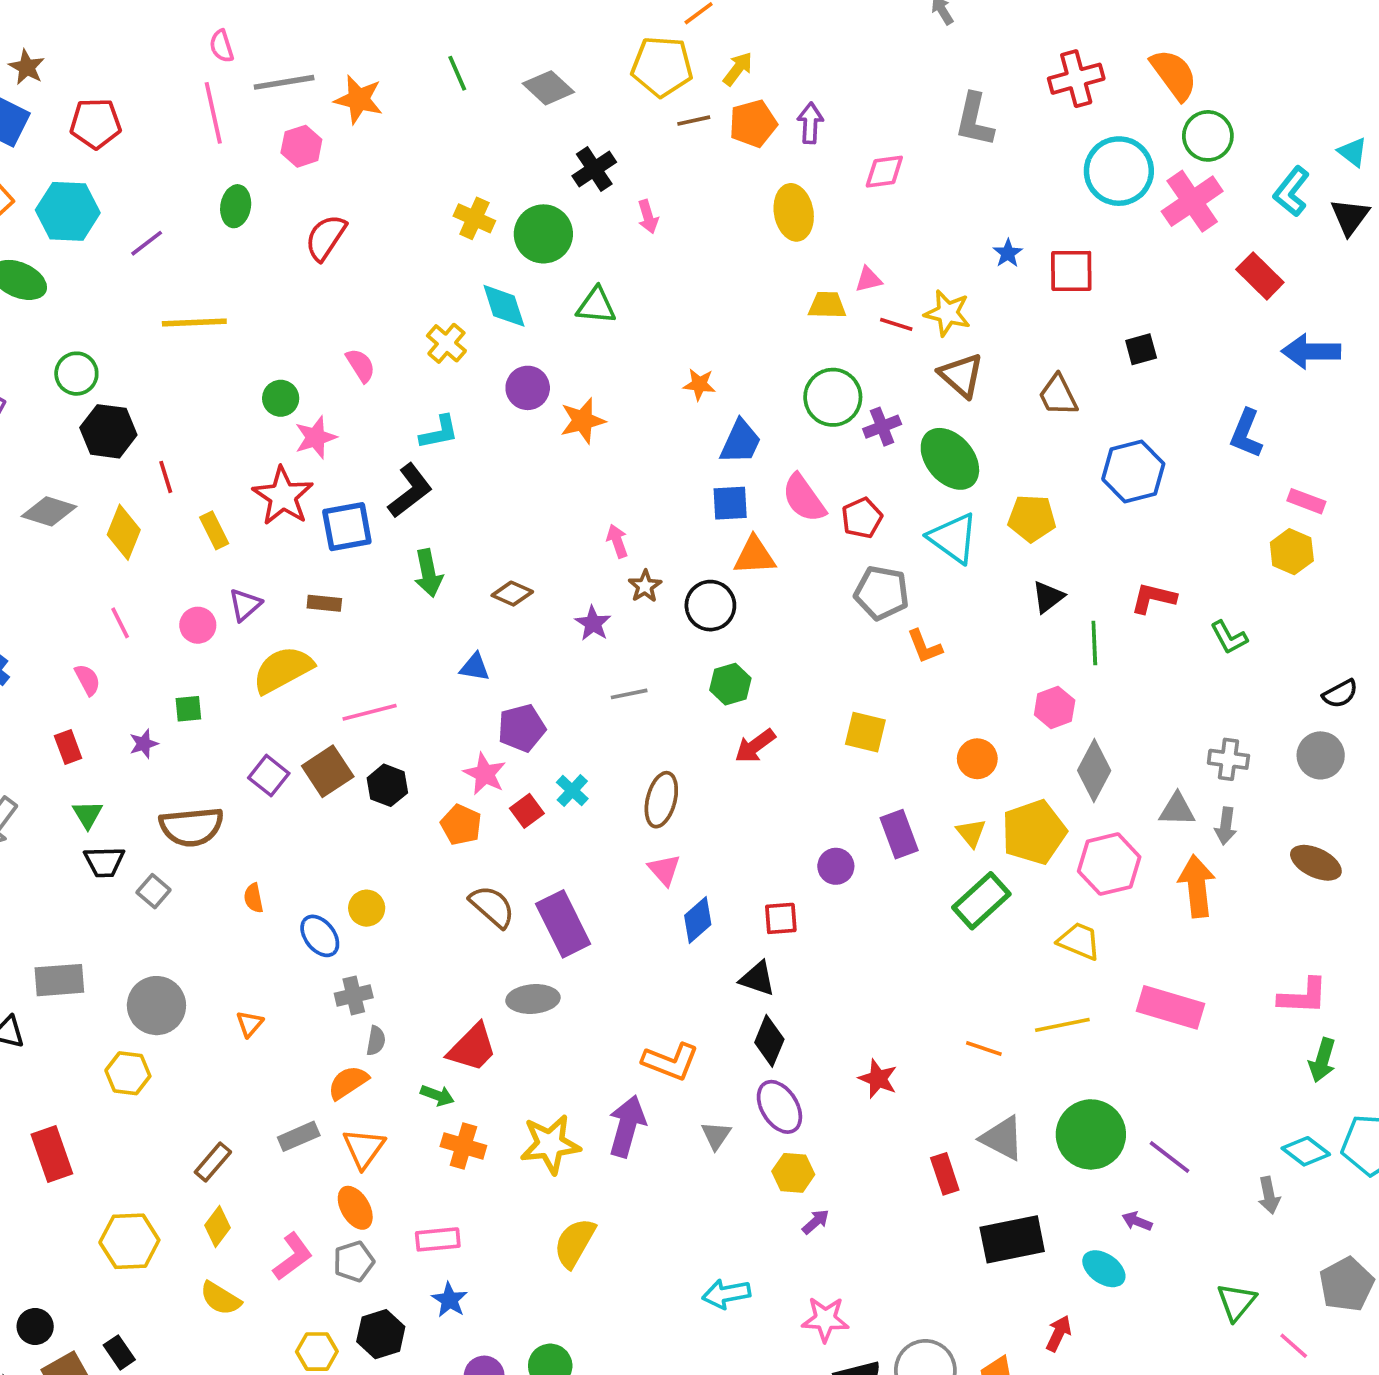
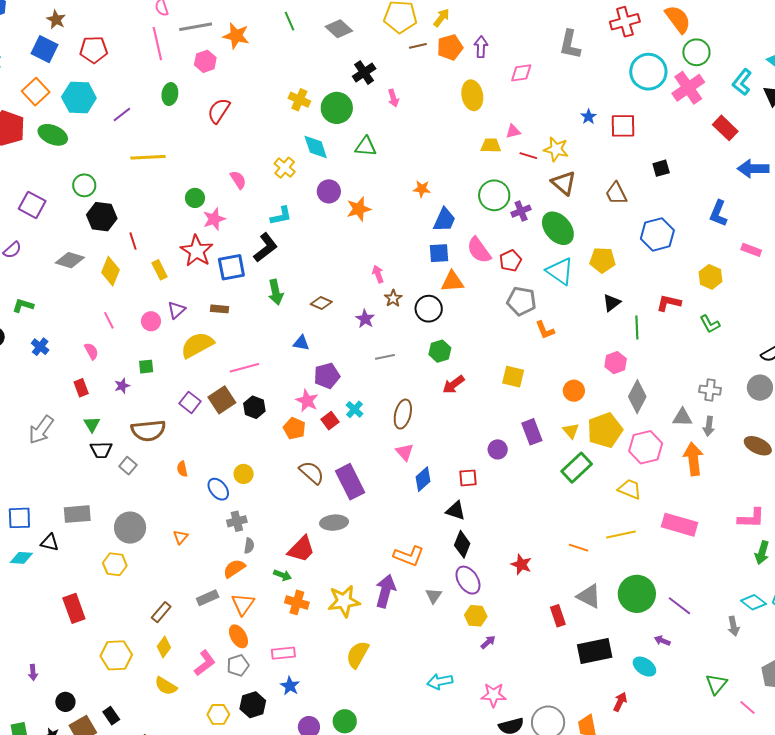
yellow hexagon: (1292, 552) -> (710, 277), moved

